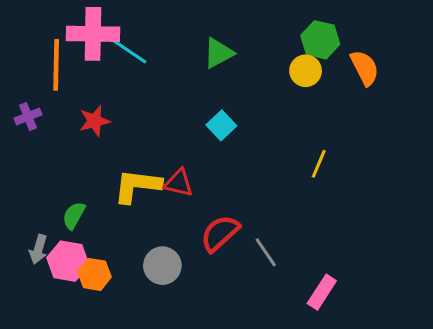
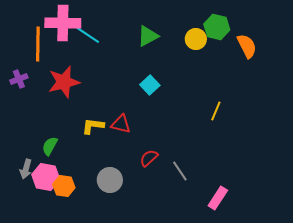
yellow circle: (306, 71) -> (196, 39), moved
red star: (94, 121) -> (64, 82), size x1.5
yellow L-shape: (137, 186) -> (93, 126), size x0.7
red semicircle: (220, 233) -> (149, 158), size x0.7

